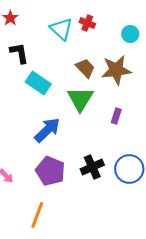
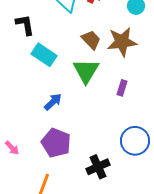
blue arrow: (47, 130) -> (53, 102), size x0.7
black cross: (92, 167) -> (98, 167), moved

